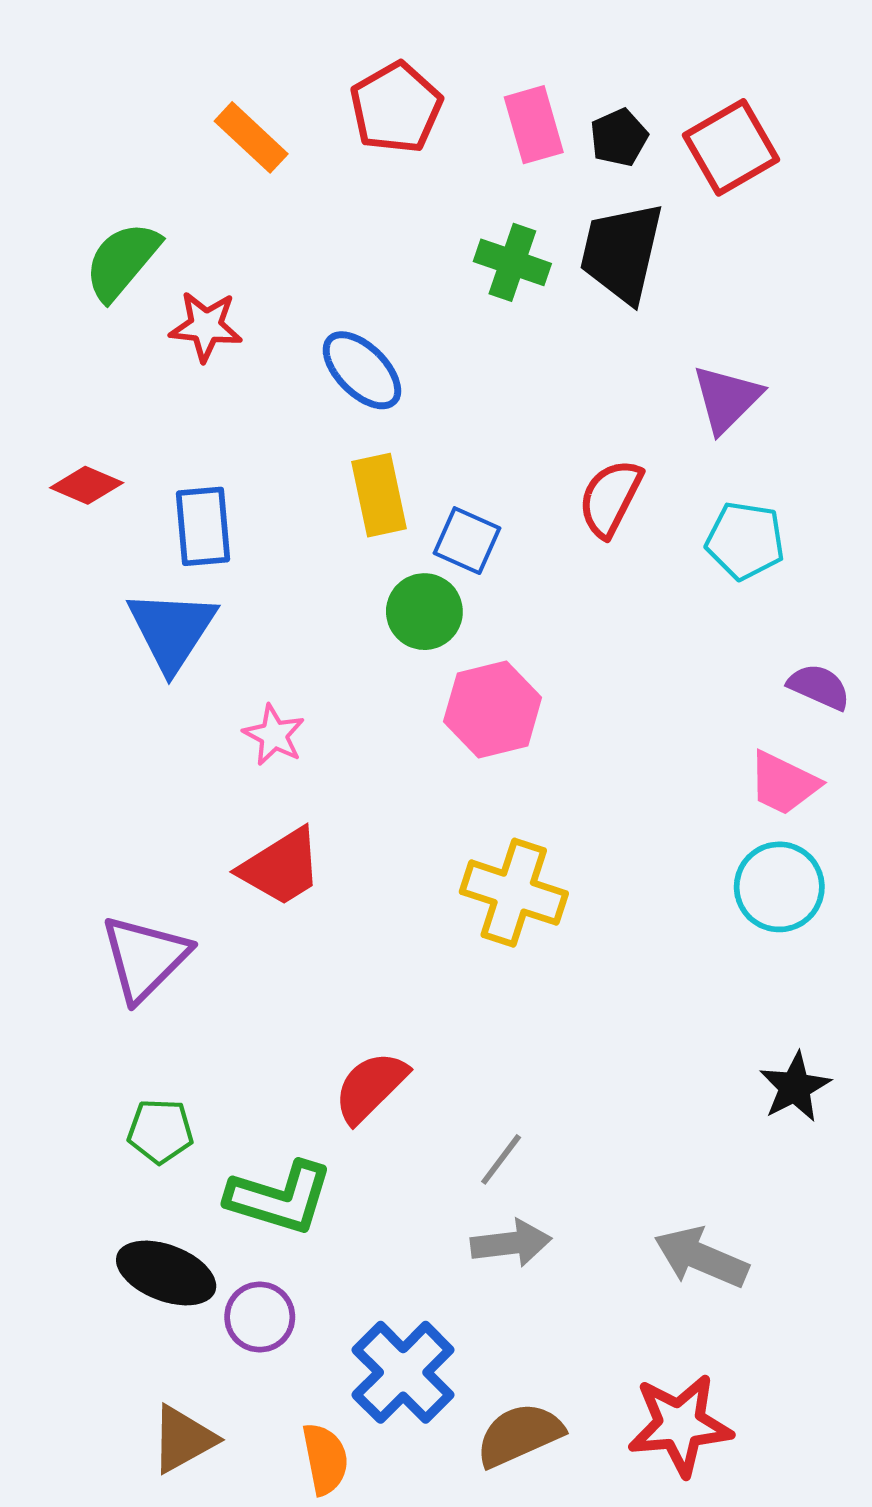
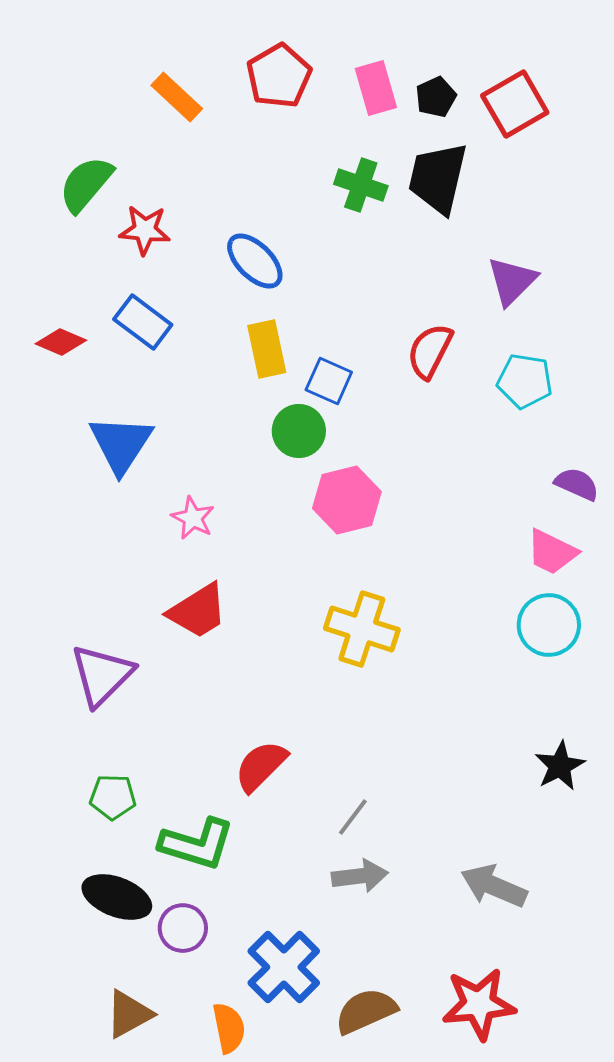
blue rectangle: (203, 526) -> (143, 322), moved, turned -48

